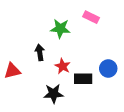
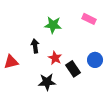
pink rectangle: (91, 17) -> (89, 19), moved
black rectangle: (83, 79) -> (73, 69), turned 56

